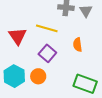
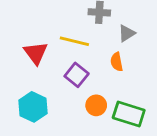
gray triangle: (86, 11) -> (127, 33), moved, turned 32
orange circle: (38, 76) -> (96, 105), moved

